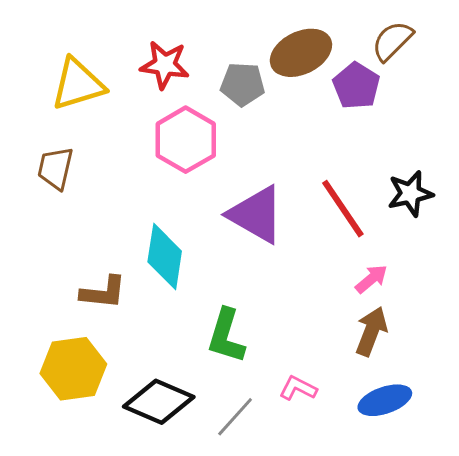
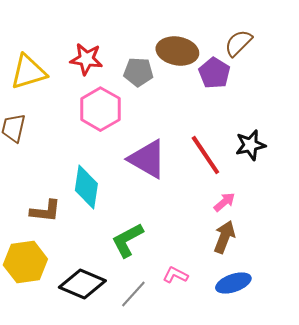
brown ellipse: (301, 53) -> (177, 51), turned 36
green L-shape: (226, 336) -> (127, 240), turned 45

